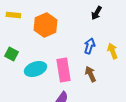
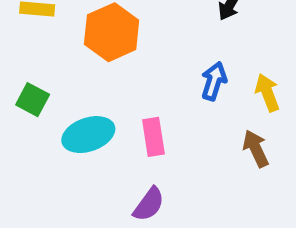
pink rectangle: (63, 70) -> (153, 137), size x0.7
brown arrow: (90, 74) -> (256, 148), moved

